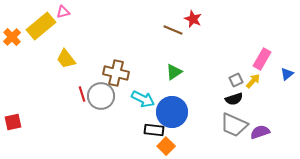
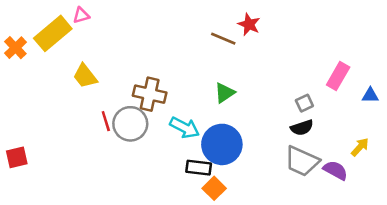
blue triangle: (287, 74) -> (370, 95), turned 40
yellow arrow: (253, 81) -> (360, 147), moved
purple semicircle: (260, 132) -> (335, 170), turned 48

